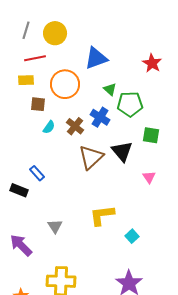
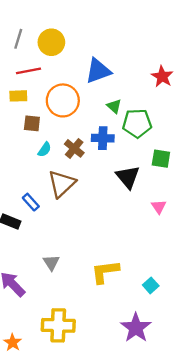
blue cross: (100, 117) -> (103, 138), turned -30
brown triangle: (91, 157) -> (62, 184), moved
yellow L-shape: (102, 215) -> (105, 272), moved
cyan square: (132, 236) -> (151, 285), moved

